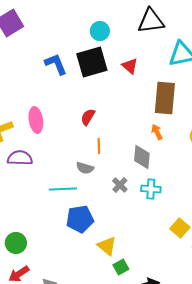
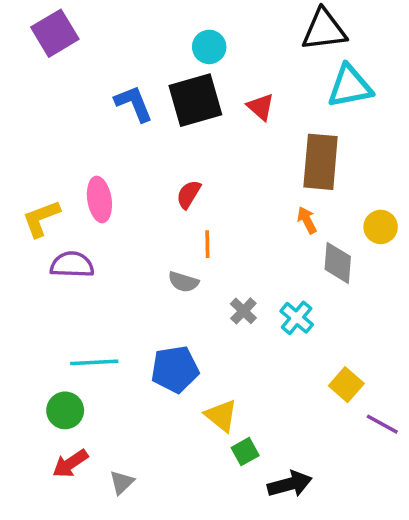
black triangle: (151, 21) -> (324, 30), moved
gray diamond: (142, 157) -> (338, 263), moved
cyan line: (63, 189) -> (94, 362), moved
cyan cross: (151, 189) -> (297, 318), turned 36

